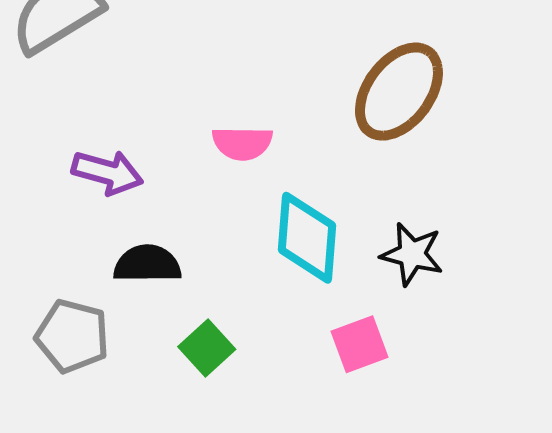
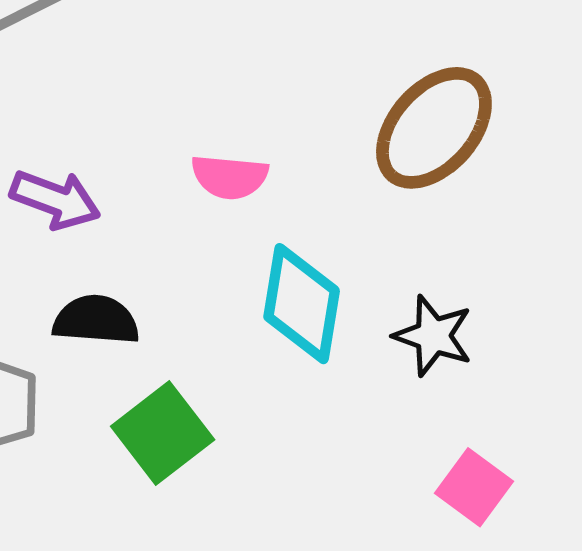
pink square: (360, 344) -> (474, 487), moved, turned -38
green square: (207, 348) -> (163, 433), size x1.4

